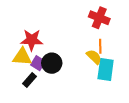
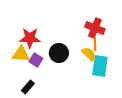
red cross: (99, 18) -> (95, 28), moved
black circle: (52, 63) -> (59, 53), moved
black rectangle: (30, 80) -> (28, 87), moved

